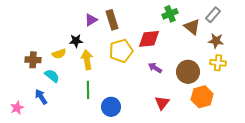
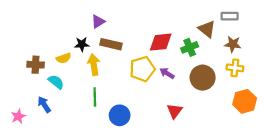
green cross: (170, 14) -> (190, 47), moved
gray rectangle: (213, 15) -> (230, 16), turned 49
brown rectangle: (112, 20) -> (111, 44), moved, turned -60
yellow pentagon: (121, 51) -> (142, 69), moved
orange hexagon: (202, 97) -> (245, 101), moved

